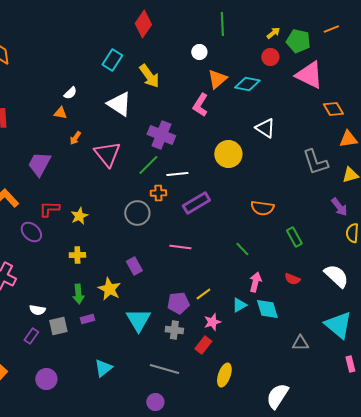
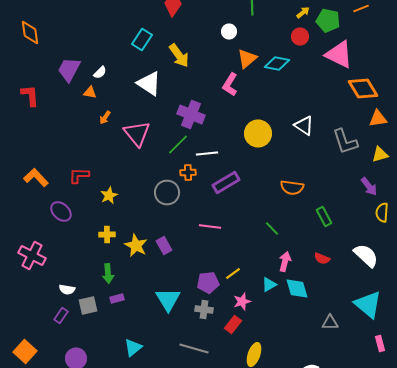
orange diamond: (333, 109) -> (363, 88), size x1.4
white triangle: (265, 128) -> (304, 126), moved
purple trapezoid: (39, 164) -> (69, 70), moved
red L-shape: (49, 209) -> (79, 176), moved
yellow star: (109, 289) -> (136, 246), moved

